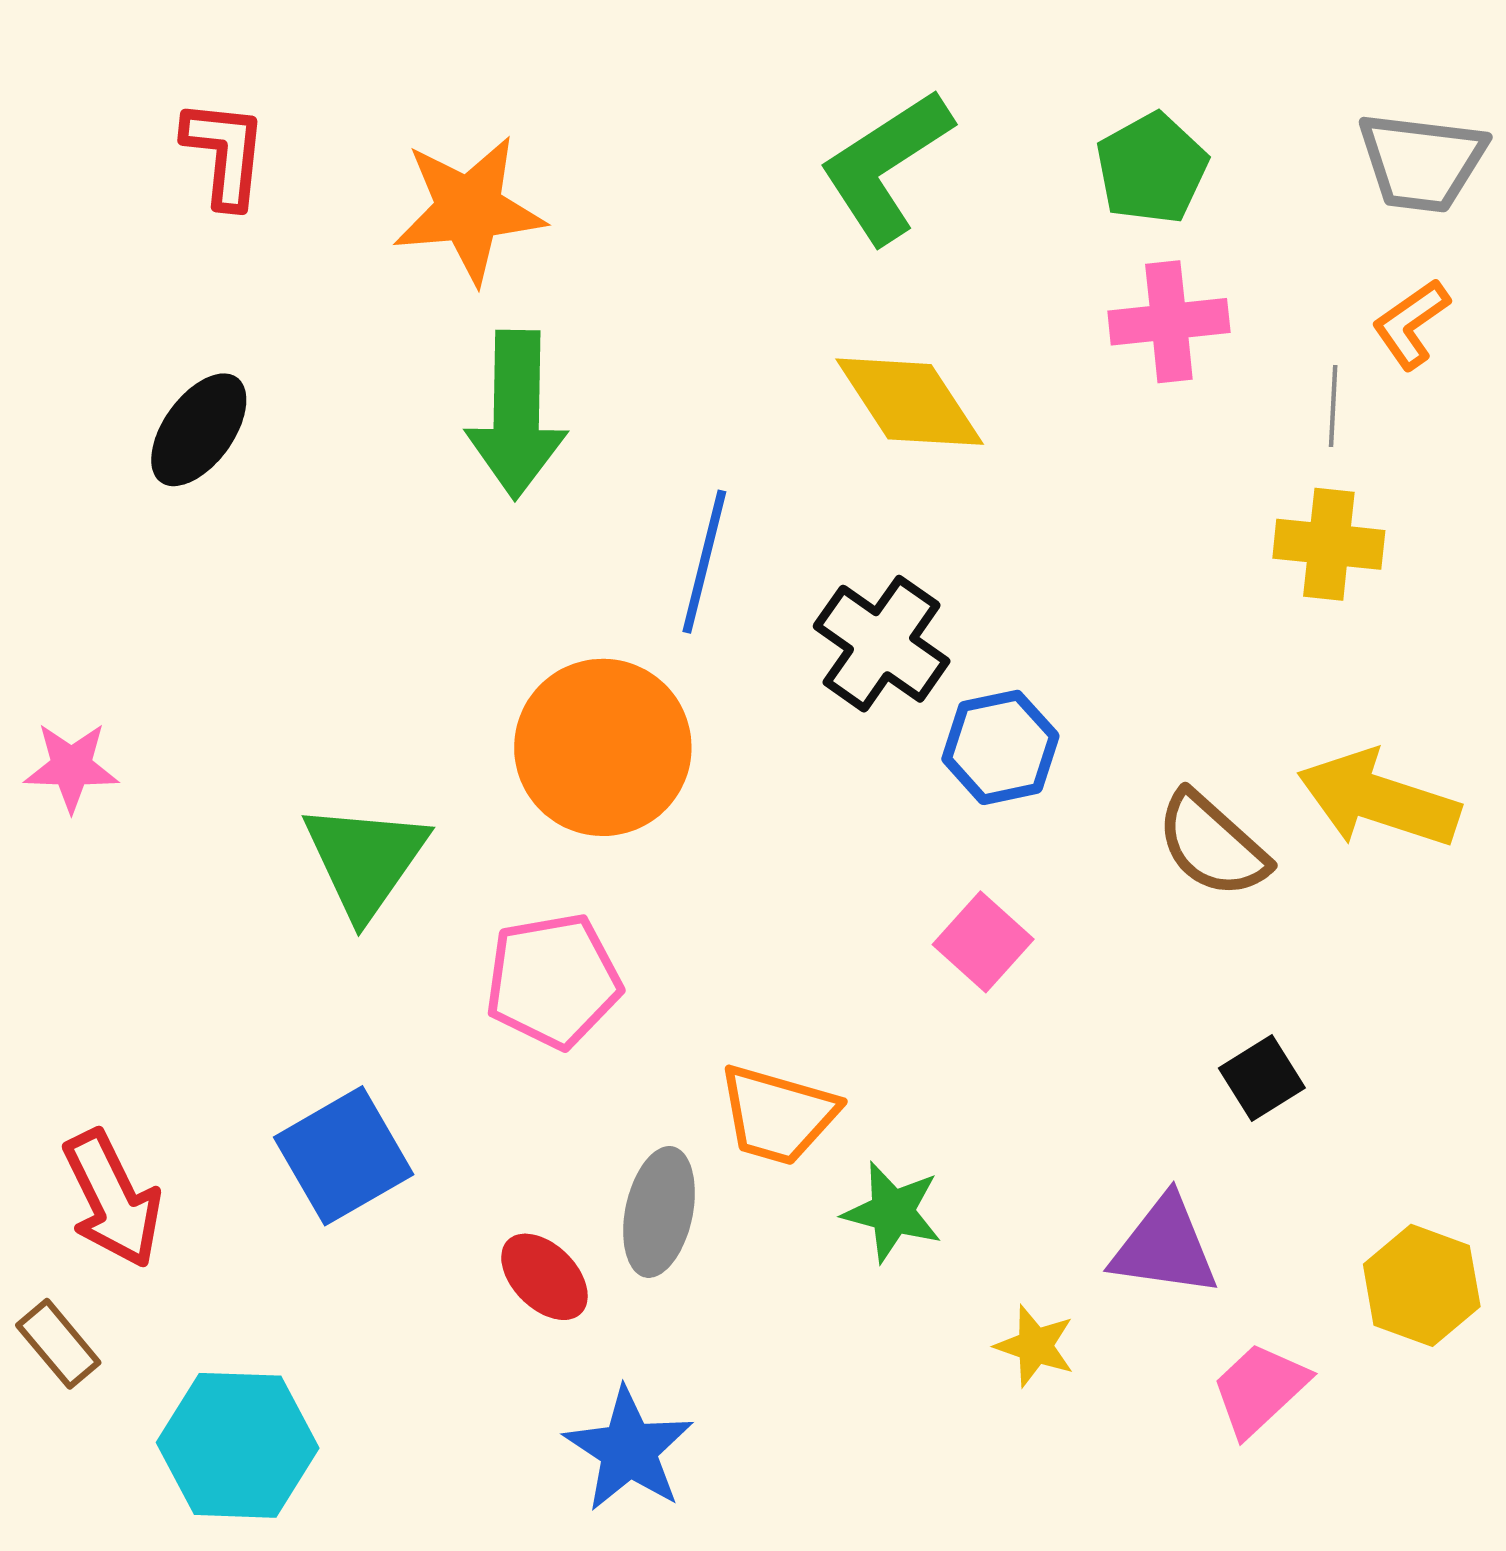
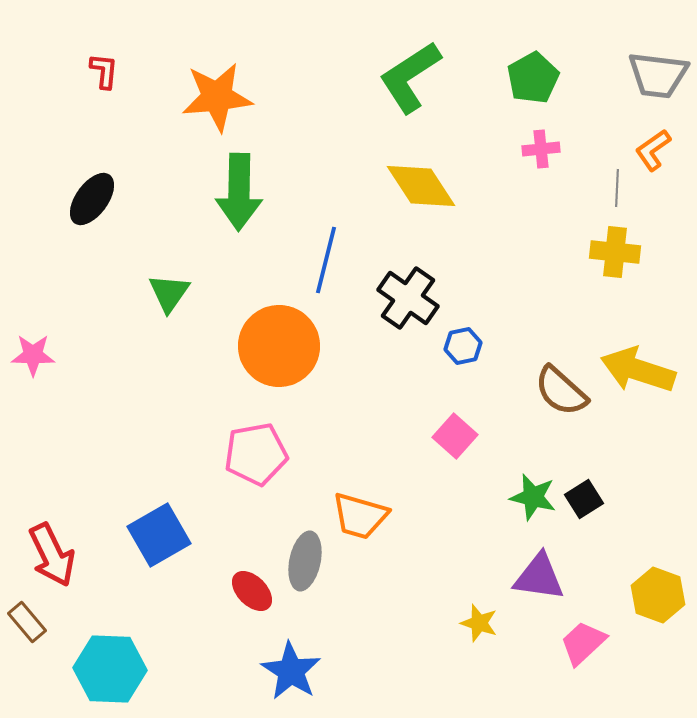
red L-shape: (225, 153) -> (104, 71), size x0.7
pink cross: (1169, 322) -> (541, 149), size x0.7
blue hexagon: (1000, 747) -> (463, 346), size x0.7
green triangle: (365, 860) -> (169, 293), moved, size x0.7
green star: (892, 1212) -> (533, 497), moved

